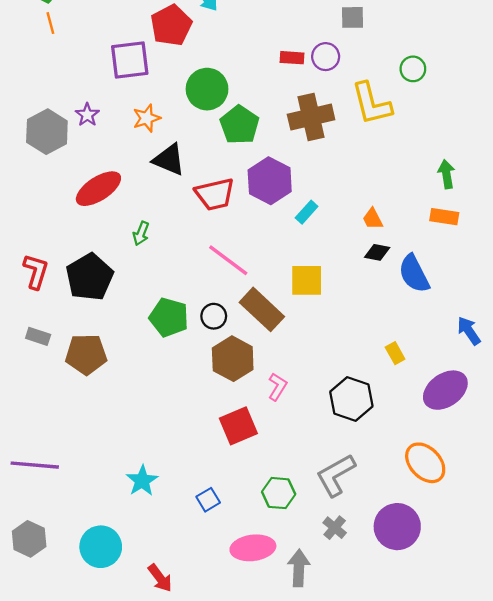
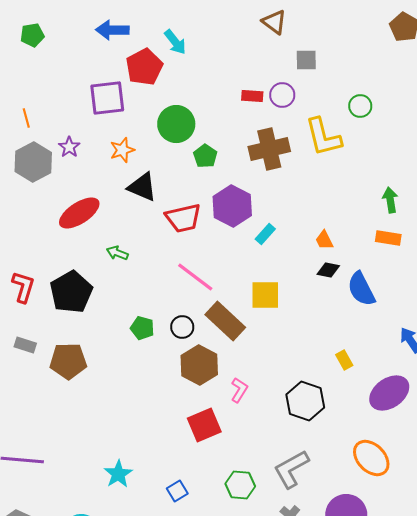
orange line: (50, 23) -> (26, 118), moved
green pentagon: (239, 125) -> (205, 156), size x0.7
green arrow: (141, 233) -> (117, 253), turned 90
green pentagon: (169, 317) -> (142, 328), size x0.7

